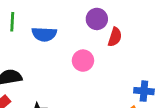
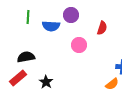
purple circle: (97, 19) -> (71, 15), moved

